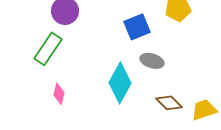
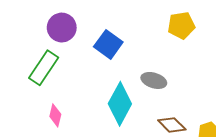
blue square: (137, 27) -> (108, 44), moved, turned -32

